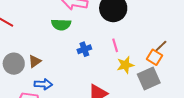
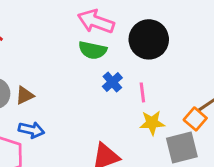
green semicircle: (61, 25) -> (93, 50), moved
blue cross: (84, 49) -> (112, 82), moved, turned -32

